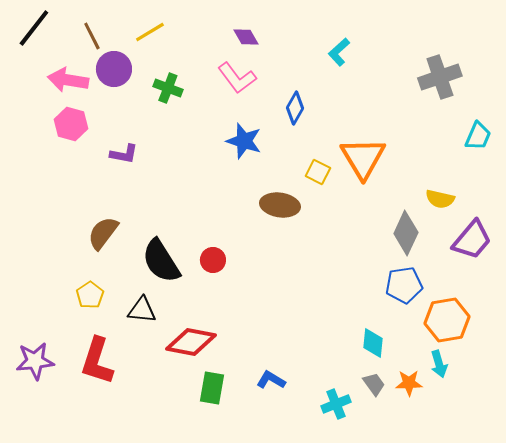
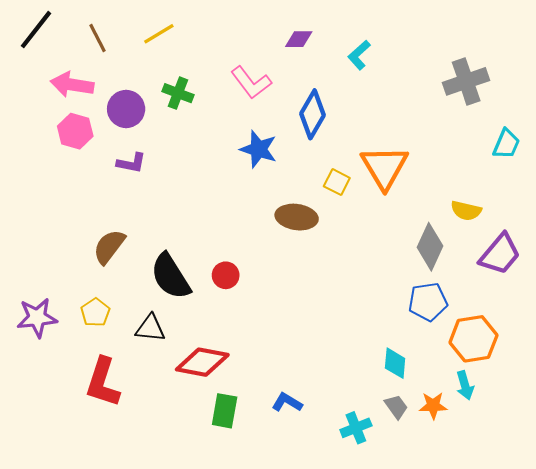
purple diamond: (246, 37) -> (299, 39), moved, turned -60
purple circle: (114, 69) -> (126, 109), moved
blue diamond: (295, 108) -> (312, 114), size x1.4
purple star: (35, 361) -> (37, 318), moved

